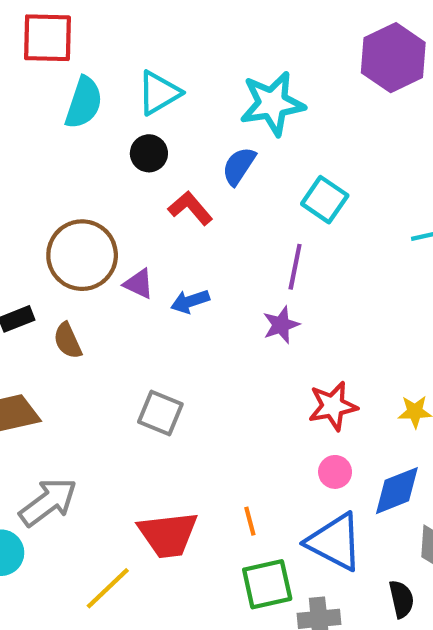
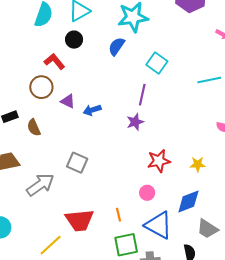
red L-shape: (190, 208) -> (54, 61), moved
brown circle: (82, 255) -> (41, 87), size x0.7
pink circle: (335, 472) -> (147, 193), moved
gray arrow: (48, 502) -> (40, 185), moved

